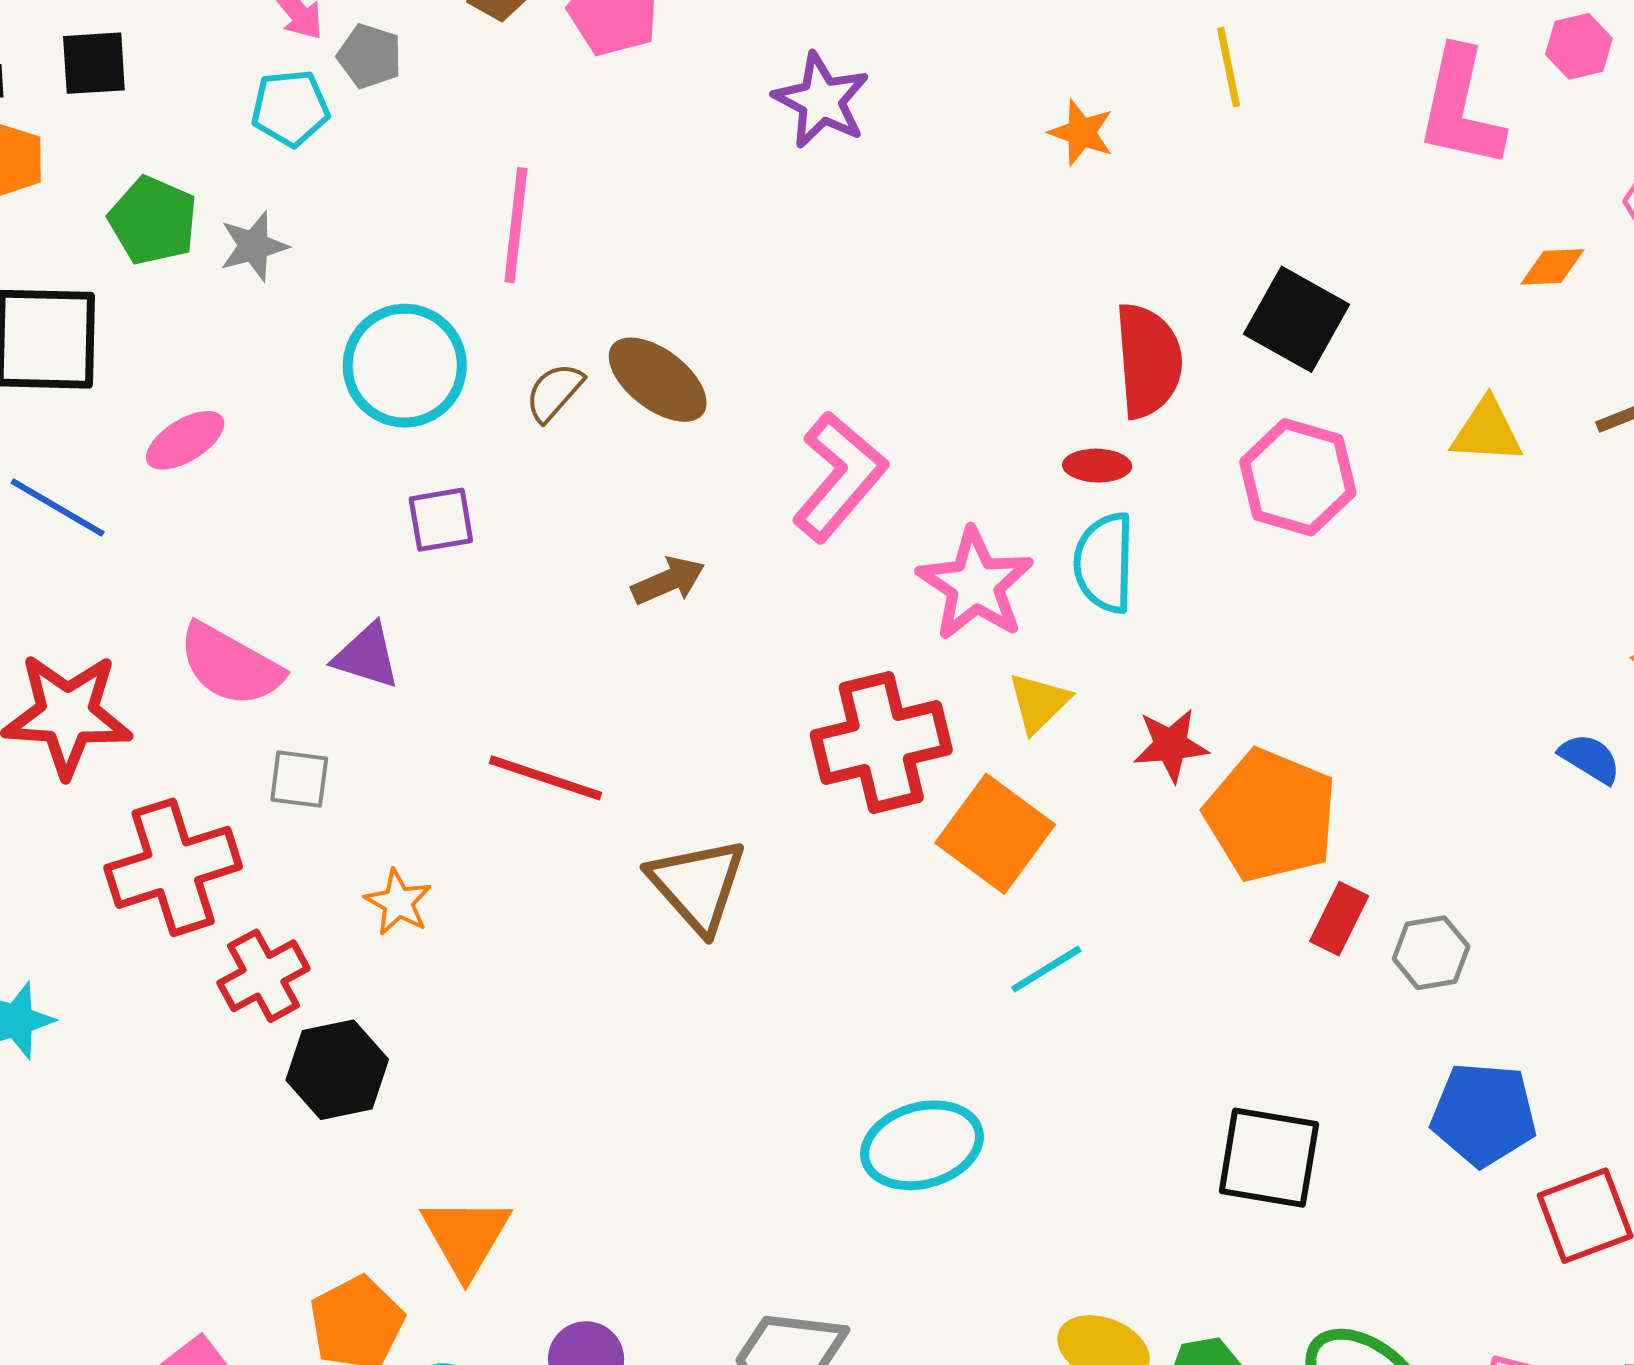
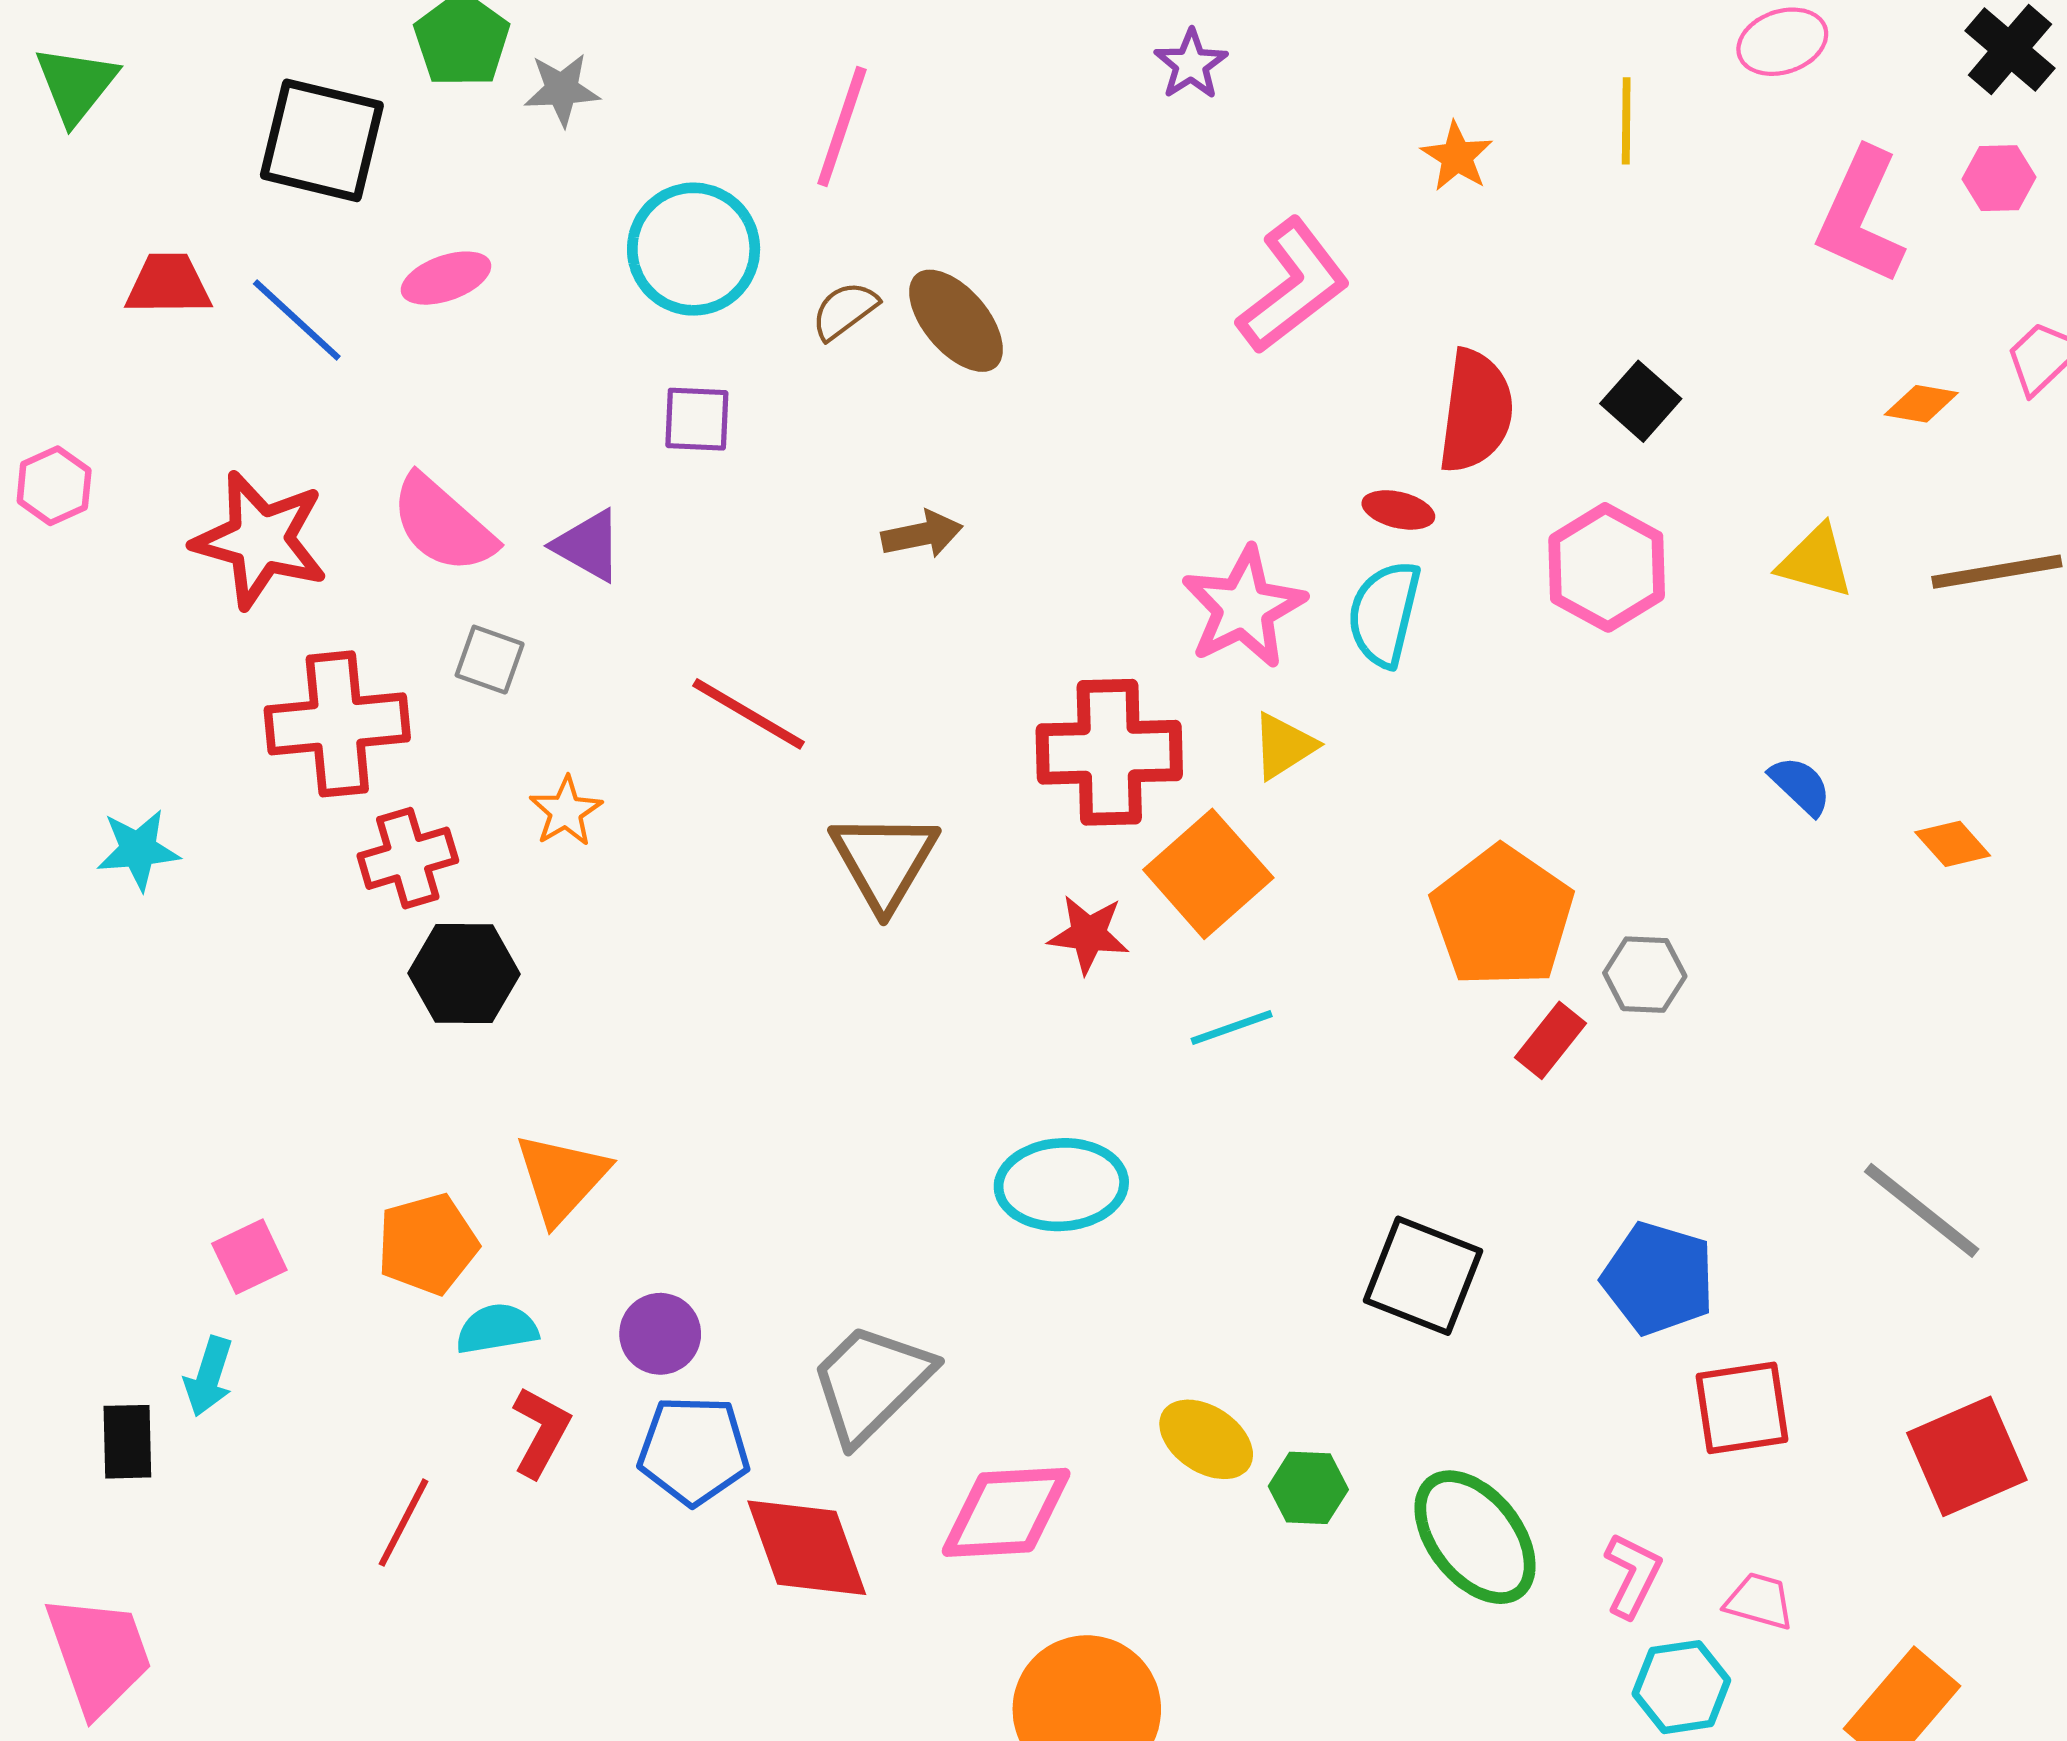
purple star: (821, 100) -> (1191, 64), size x0.7
black square: (1297, 319) -> (1641, 401), size x0.7
pink L-shape: (839, 477) -> (1293, 286), moved
red star: (1171, 745) -> (1088, 934), moved
blue semicircle: (1590, 758) -> (1800, 786), moved
gray hexagon: (1431, 953) -> (1645, 975), moved

